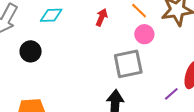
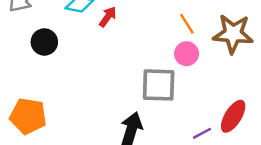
red arrow: (102, 17) -> (108, 17), moved

